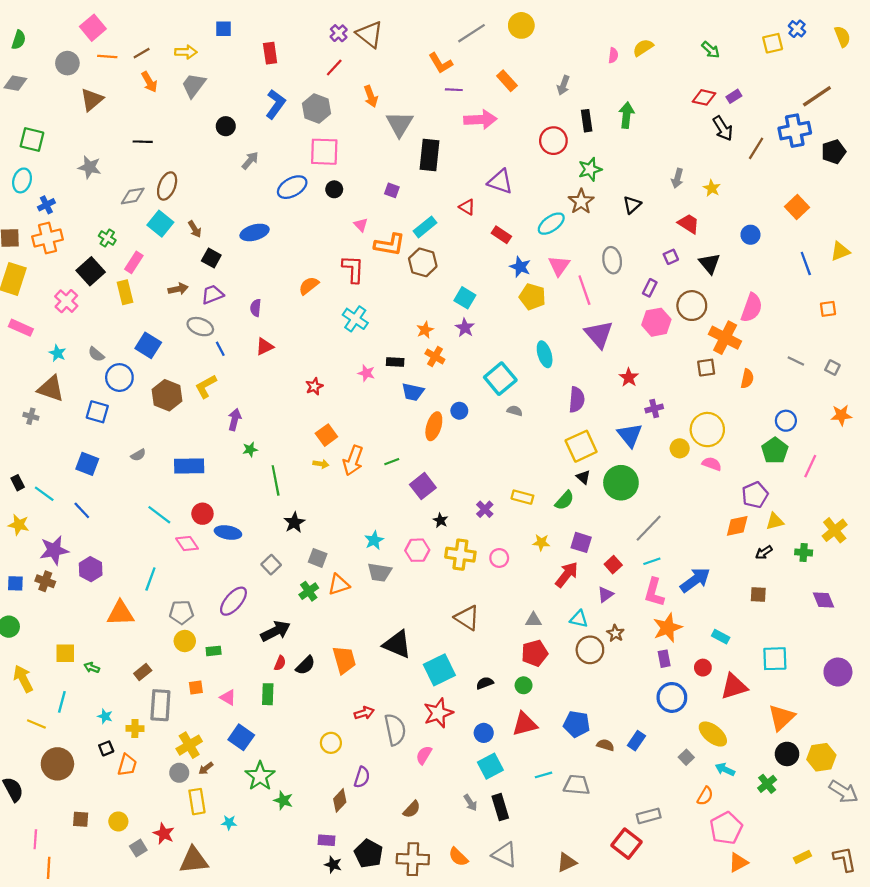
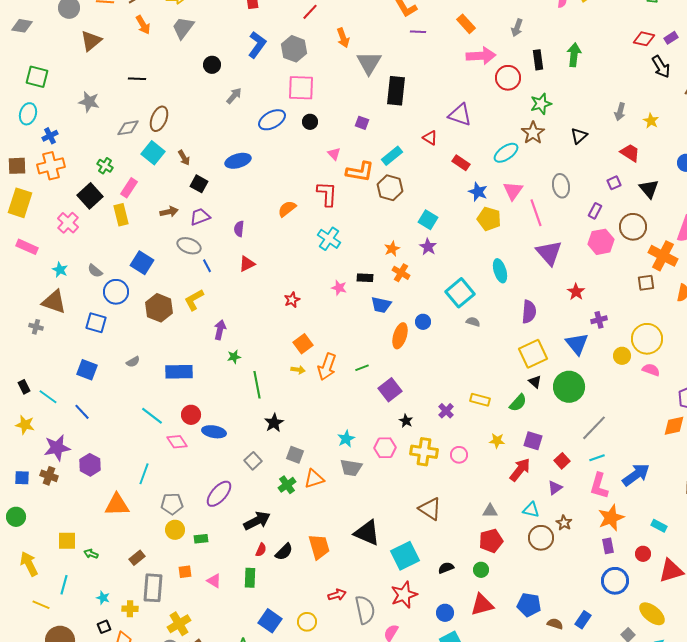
pink arrow: (480, 120) -> (481, 56), moved
blue square: (241, 737) -> (270, 621), moved

